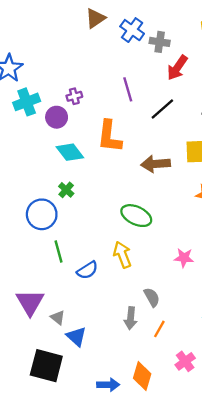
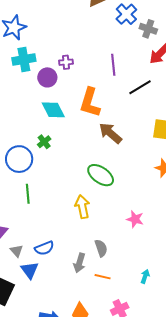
brown arrow: (156, 164) -> (110, 133), moved, turned 35
blue semicircle: (87, 270) -> (44, 248), moved
orange line: (159, 329) -> (103, 277), turned 63

